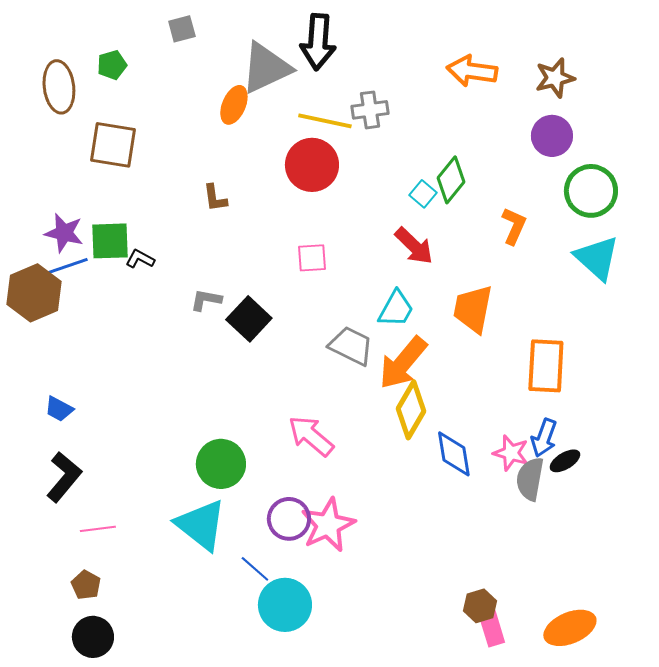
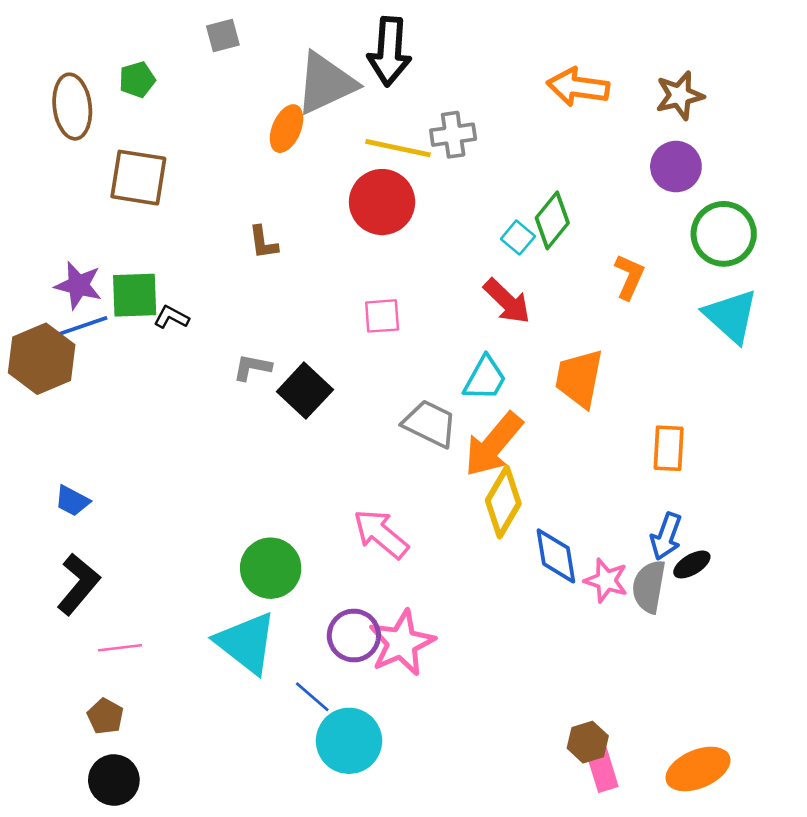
orange rectangle: (546, 366) -> (669, 448), size x0.7
pink star: (511, 453) -> (606, 580), moved

